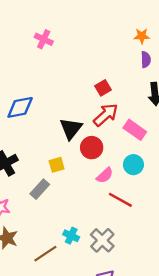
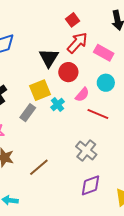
yellow square: (57, 165) -> (40, 90), size x1.5
cyan cross: (71, 236) -> (58, 105), moved, turned 32

